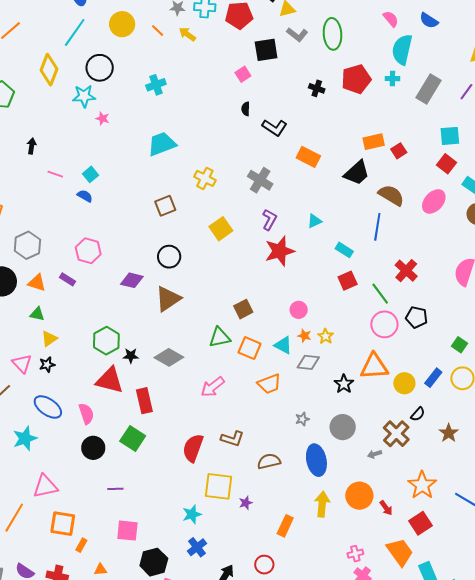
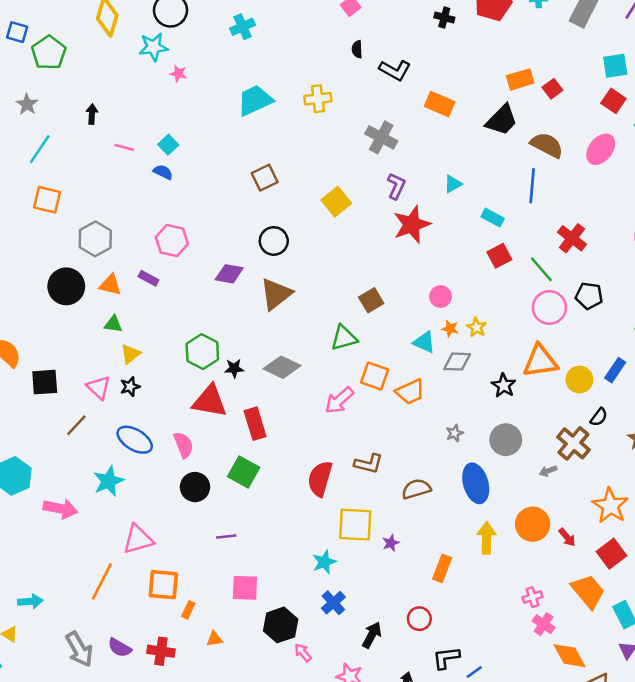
yellow cross: (205, 178) -> (318, 99), moved, turned -30
orange square: (250, 348) -> (375, 376), moved

